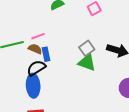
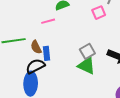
pink line: (38, 36) -> (48, 21), moved
brown semicircle: (35, 49) -> (36, 47), turned -144

